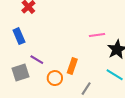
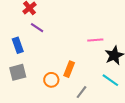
blue rectangle: (19, 36) -> (18, 45), moved
purple line: (37, 60) -> (37, 28), moved

